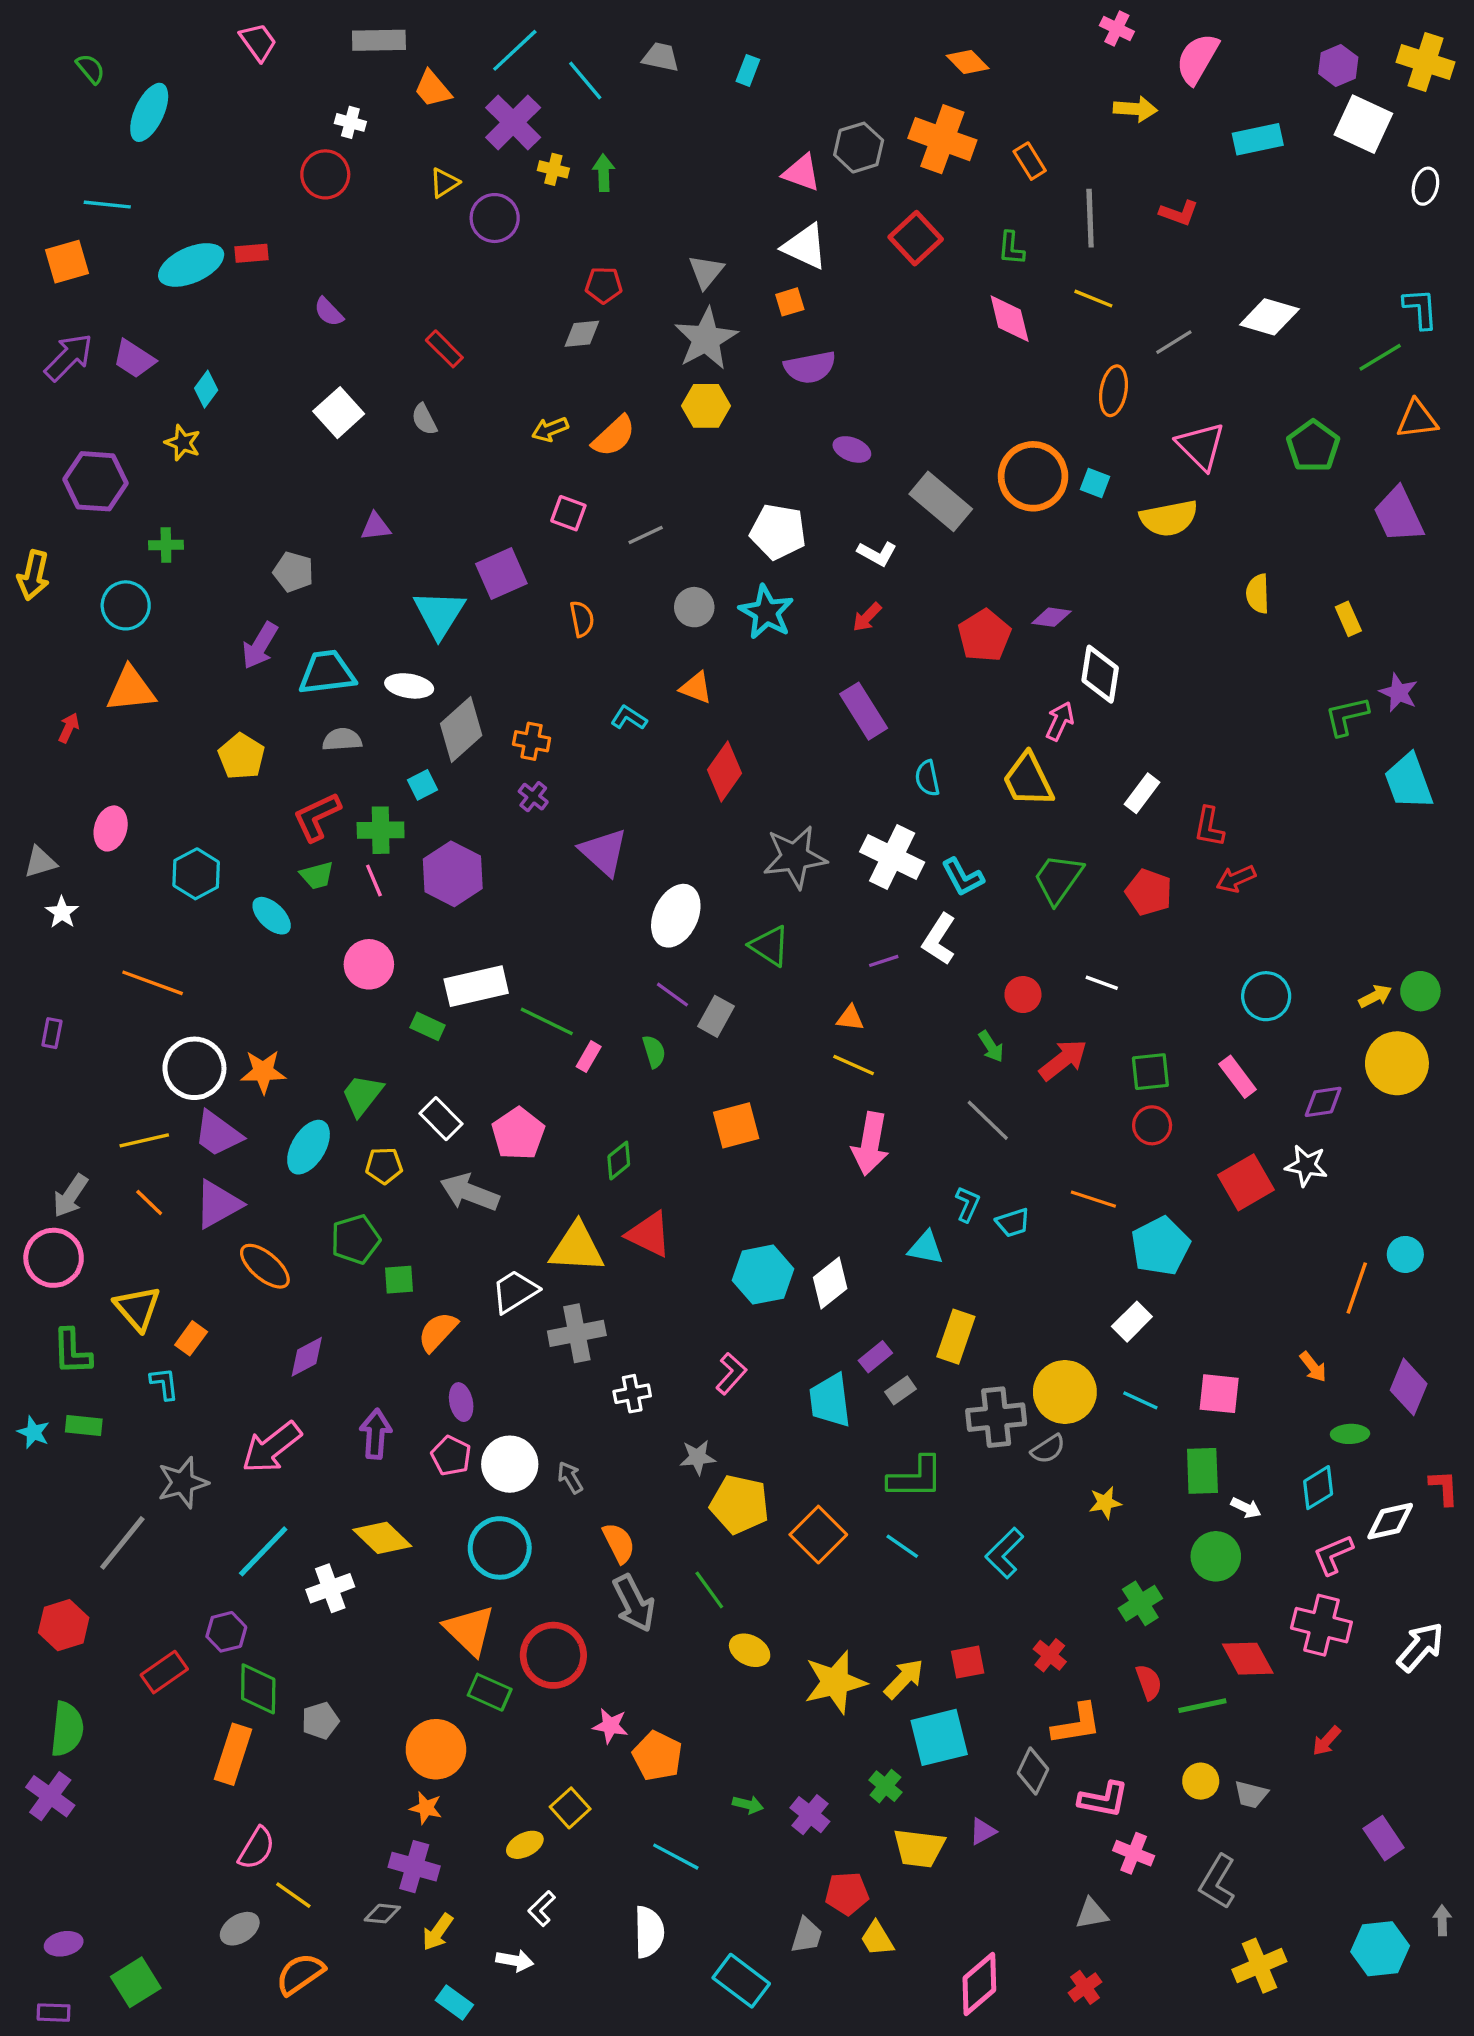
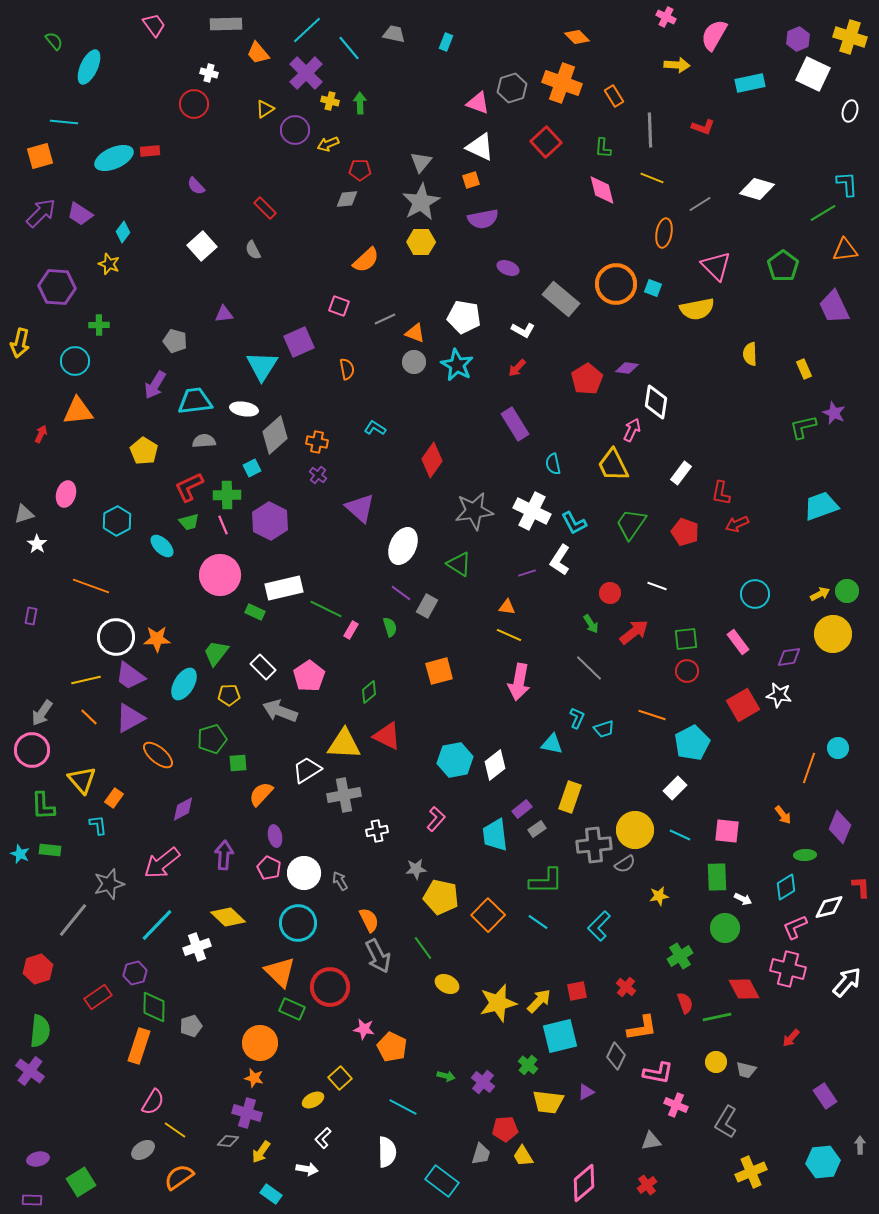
yellow arrow: (550, 429) -> (328, 144), moved
orange triangle: (696, 688) -> (415, 333), moved
cyan trapezoid: (1409, 782) -> (821, 506), moved, turned 90
pink circle: (369, 964) -> (220, 575), size x1.4

